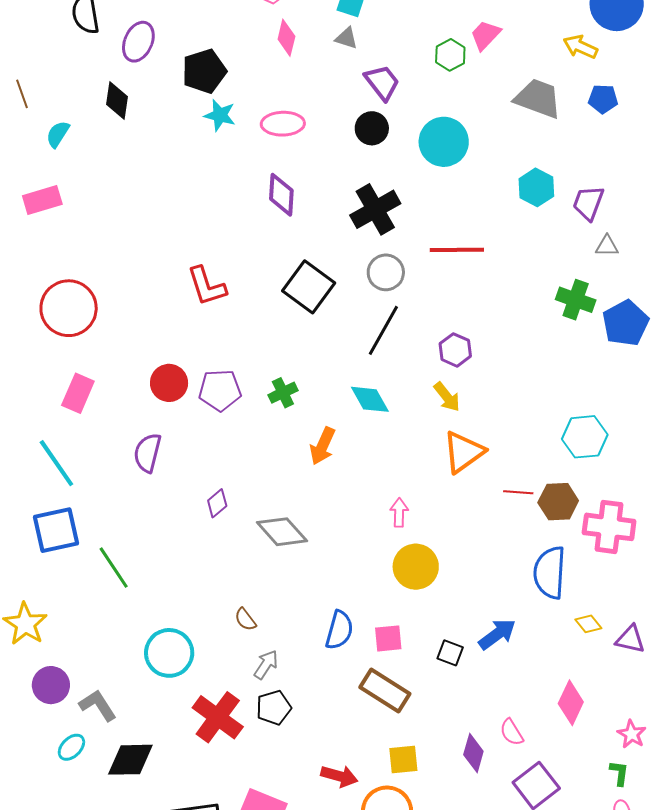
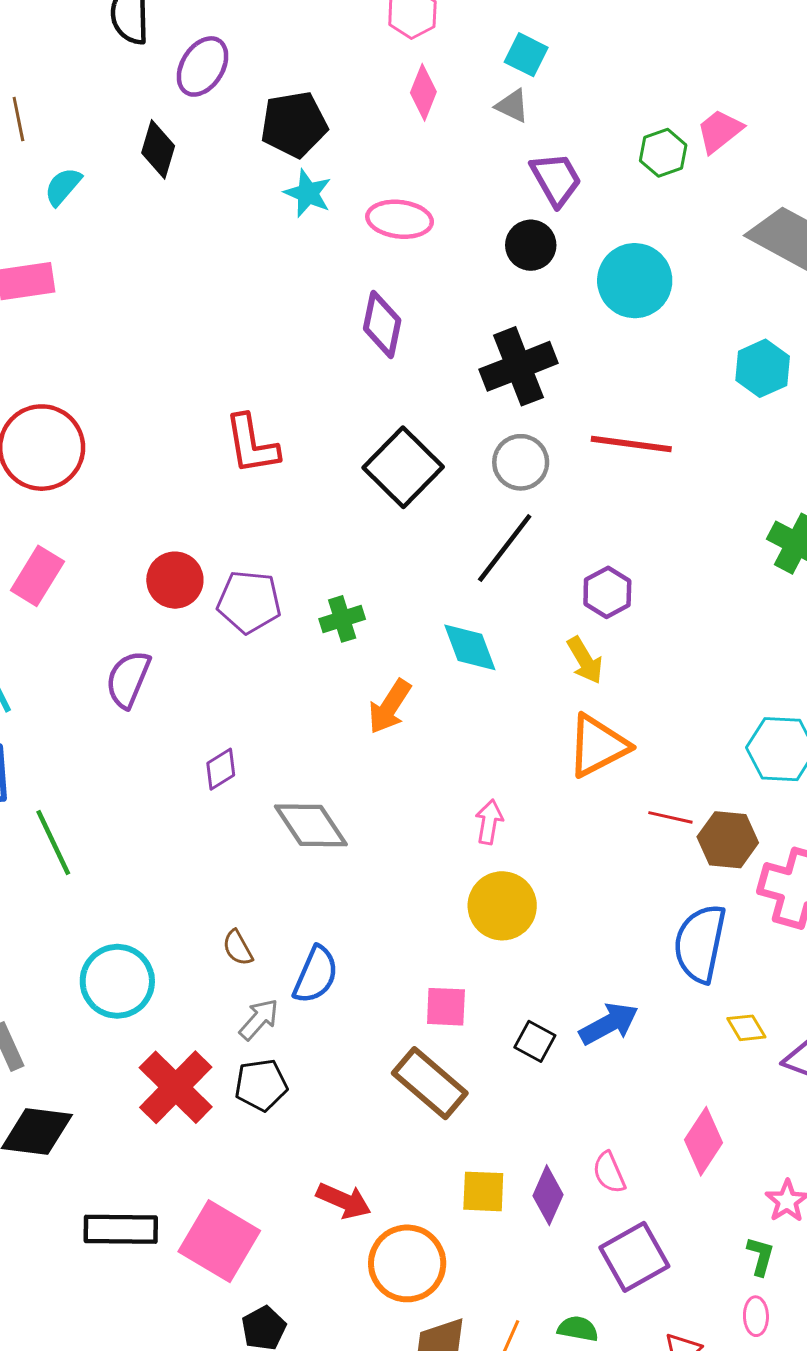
blue semicircle: (339, 630) -> (316, 975), moved
yellow square: (403, 760) -> (483, 1191), moved

